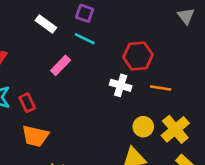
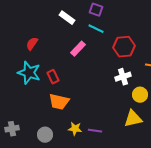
red hexagon: (138, 56) -> (124, 47), moved
white cross: (121, 85) -> (123, 77), moved, turned -35

